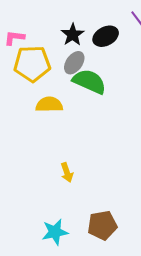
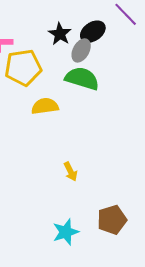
gray ellipse: (74, 63) -> (81, 50), moved

